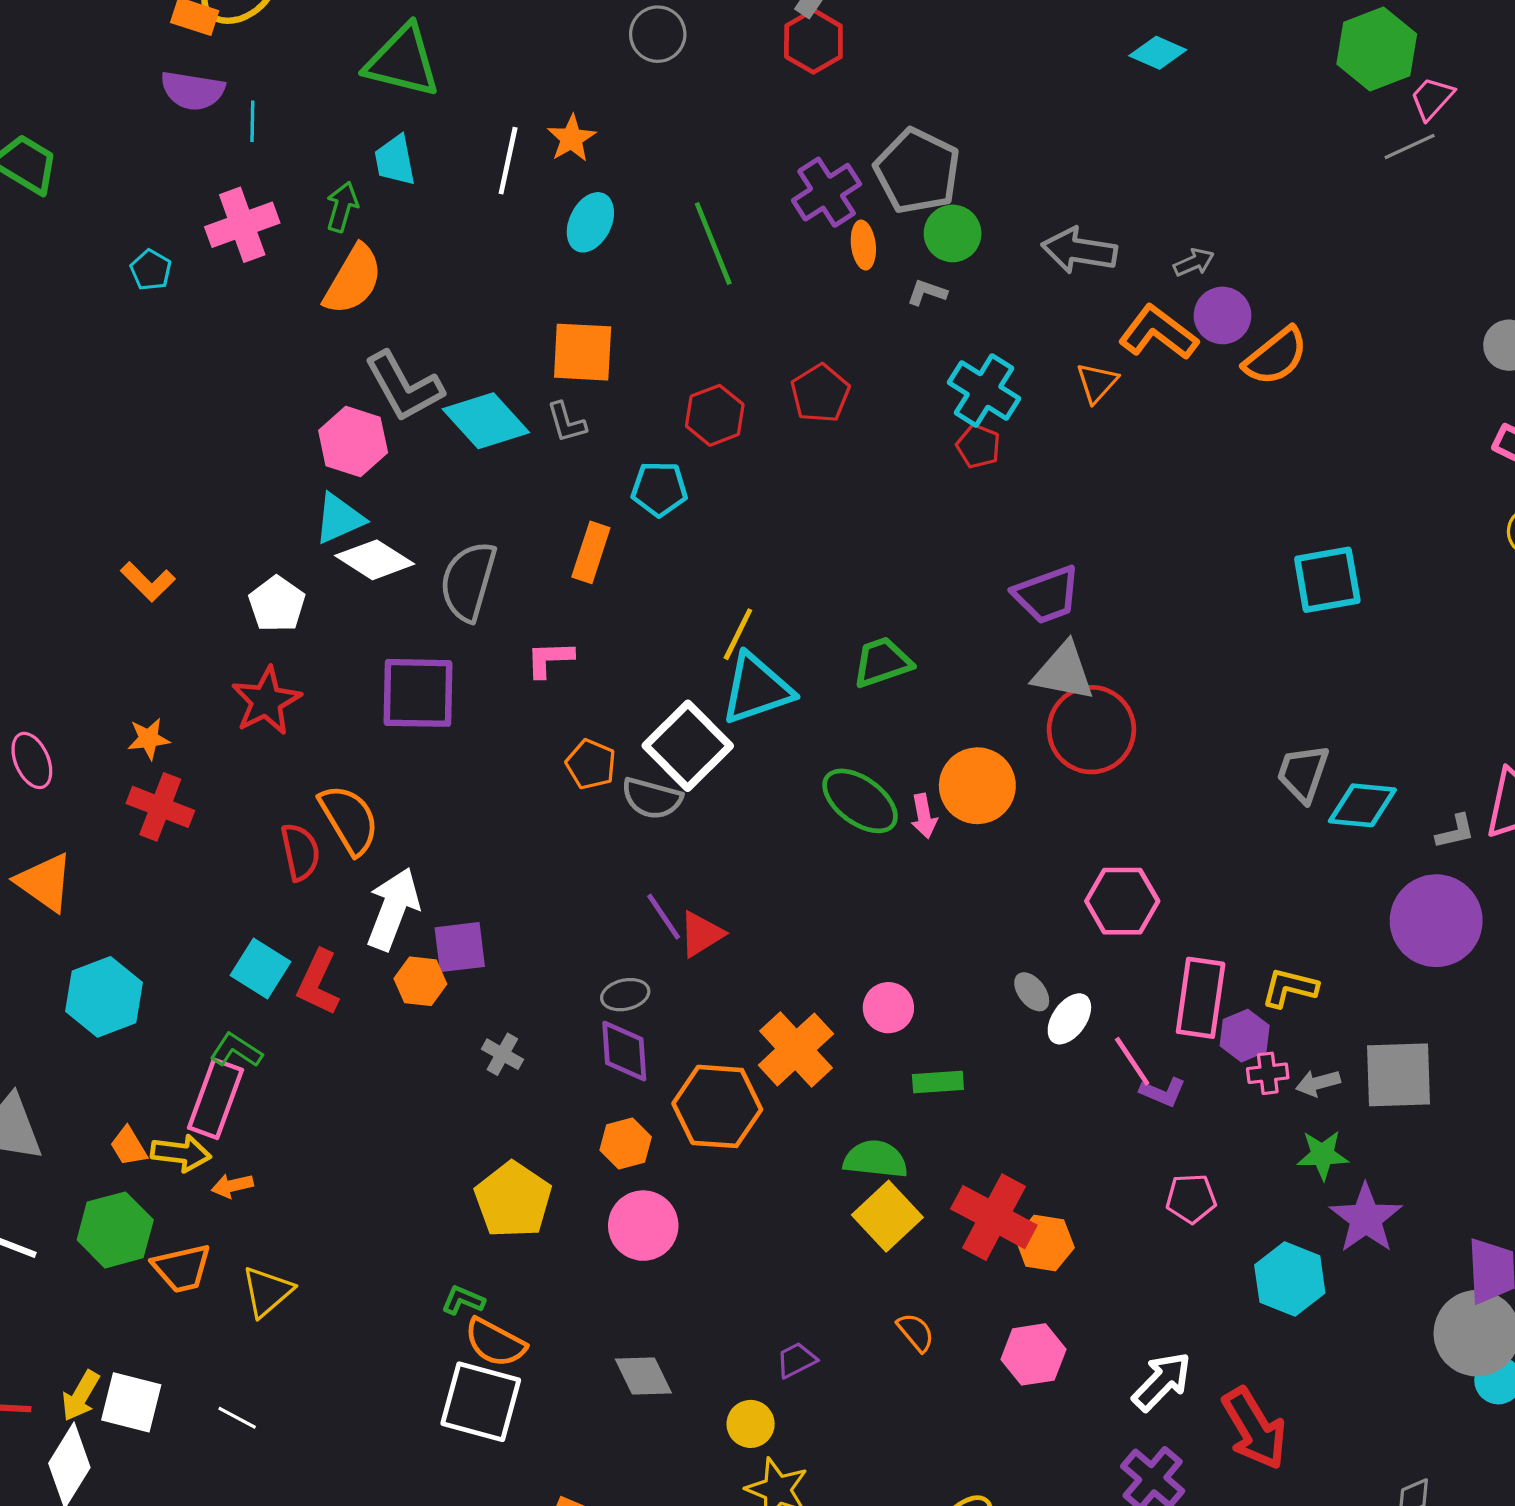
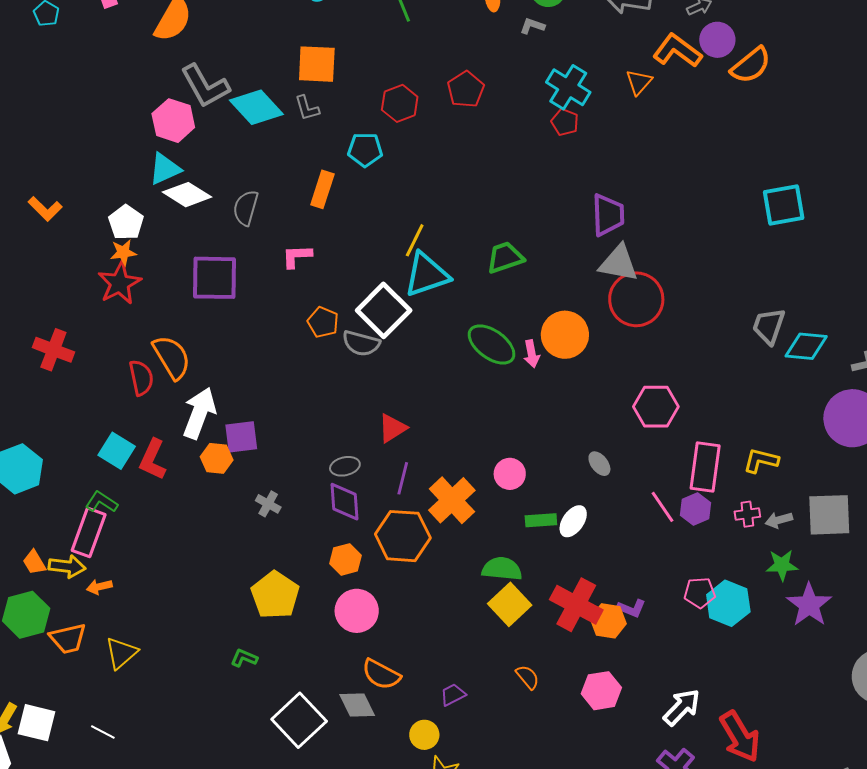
gray semicircle: (468, 581) -> (246, 208), size x0.7
purple trapezoid: (1047, 595) -> (608, 215), turned -72
orange star: (149, 739) -> (123, 252), moved
purple line: (664, 917) -> (403, 478), moved, turned 48
white ellipse: (1069, 1019) -> (573, 521), moved
purple hexagon: (1245, 1036) -> (696, 509), moved
purple L-shape: (1163, 1092) -> (631, 608), moved
cyan hexagon: (1290, 1279) -> (728, 603), moved
orange semicircle: (495, 1343) -> (381, 674), moved
white square: (481, 1402) -> (299, 720), moved, turned 32

